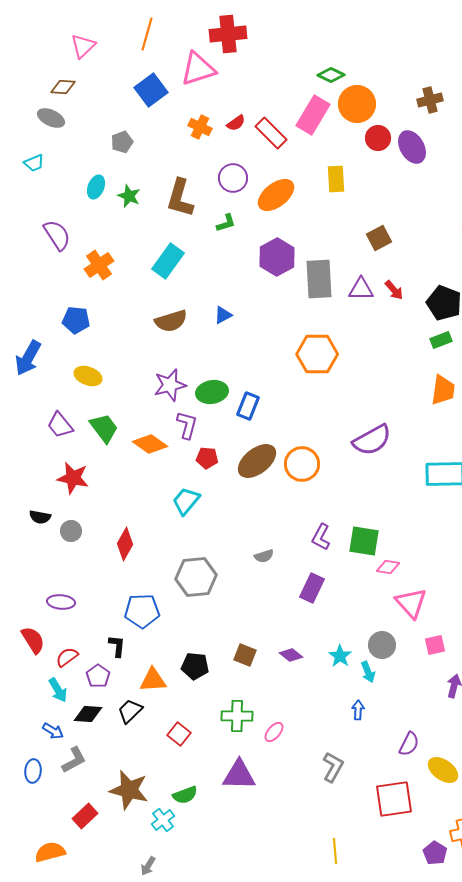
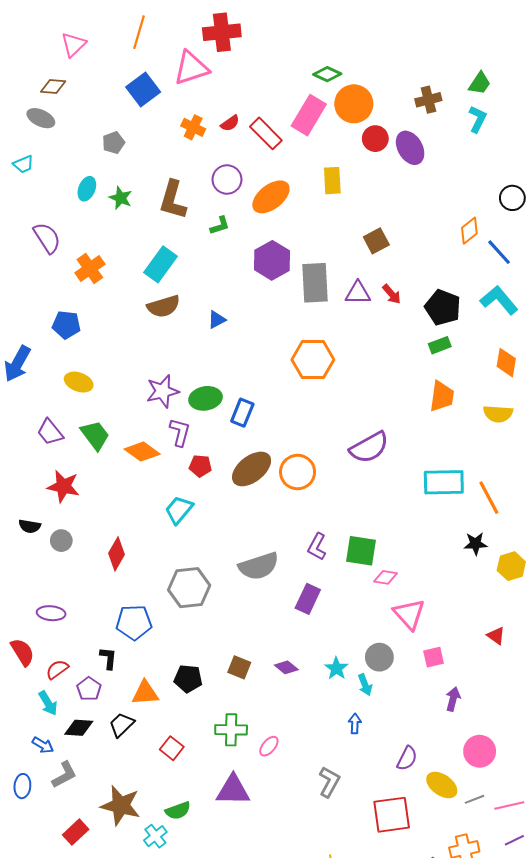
brown semicircle: (171, 321) -> (164, 306), moved
gray semicircle: (264, 556) -> (259, 566), size x2.0

